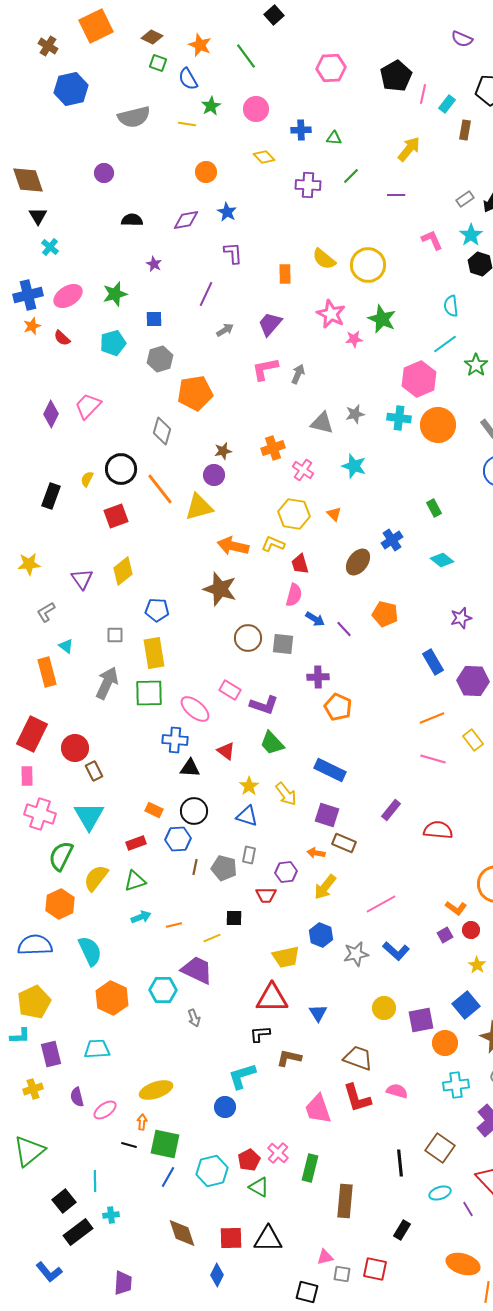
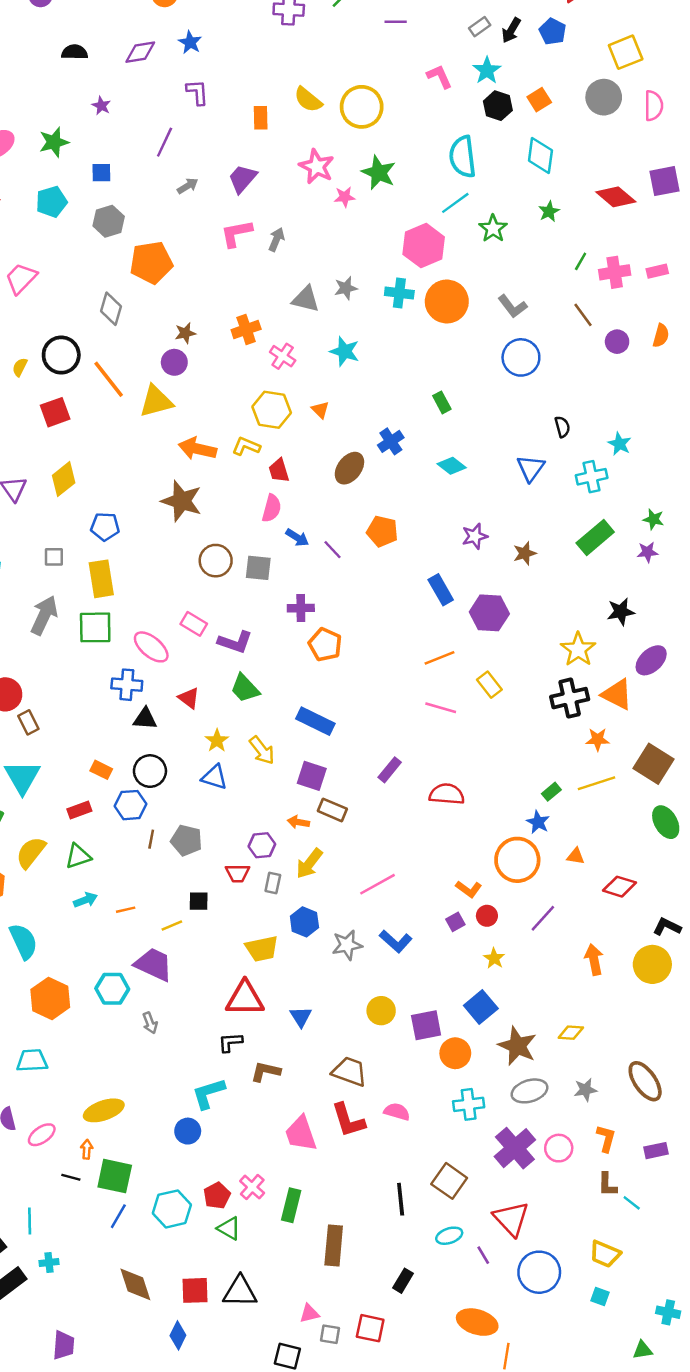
cyan semicircle: (451, 306) -> (463, 157), size x1.6
gray rectangle: (249, 855) -> (273, 883), moved

